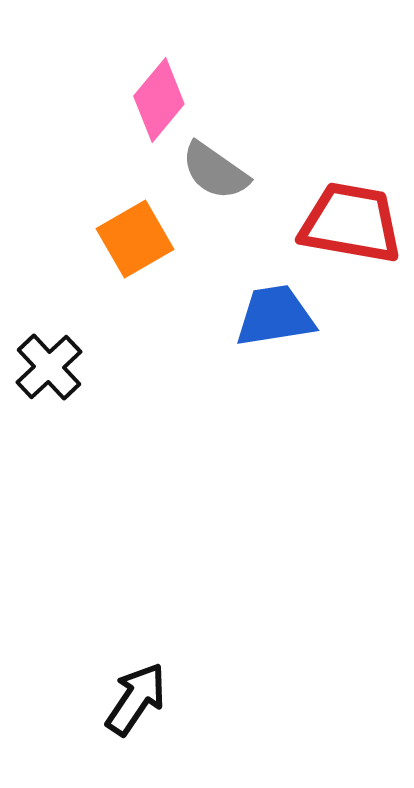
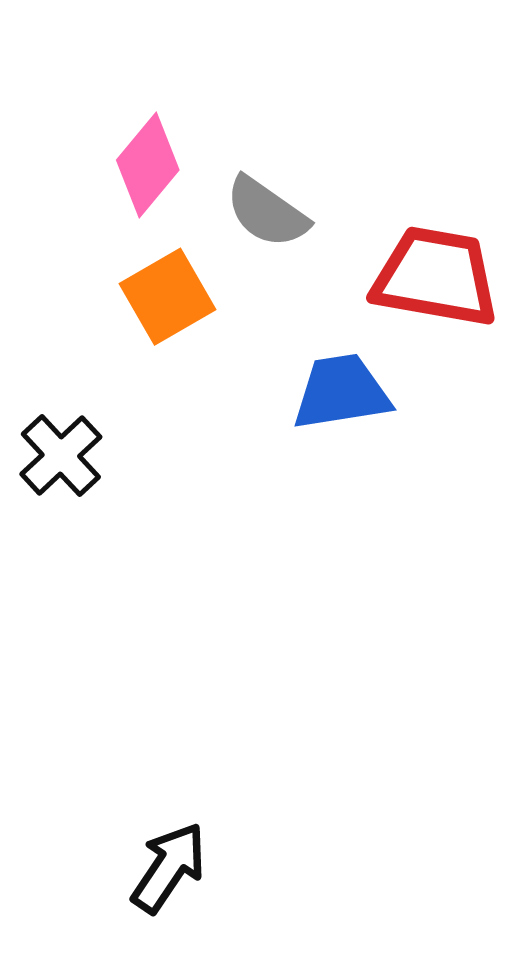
pink diamond: (159, 100) -> (148, 165), moved

